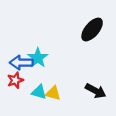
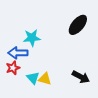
cyan star: (38, 58) -> (32, 38), moved, turned 30
cyan triangle: (39, 92) -> (33, 78), turned 32

